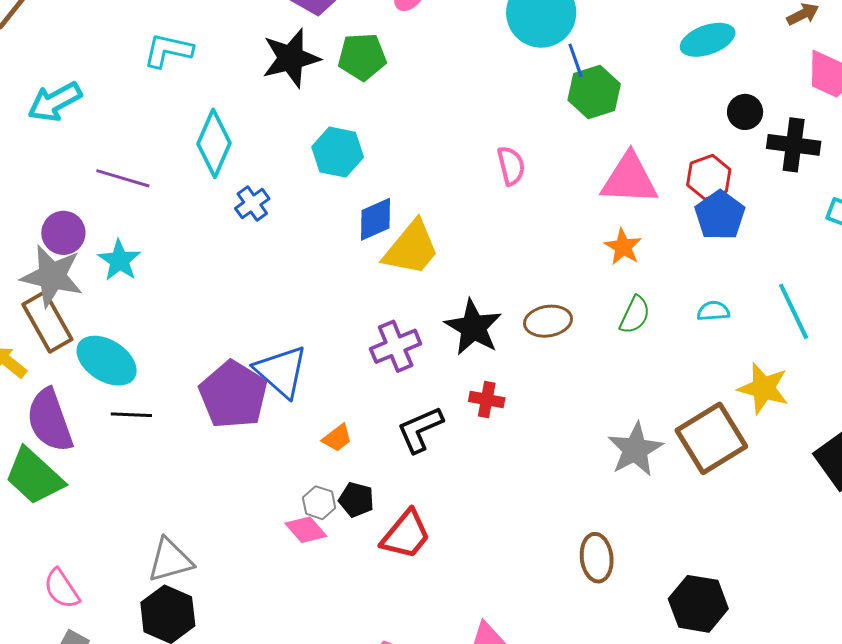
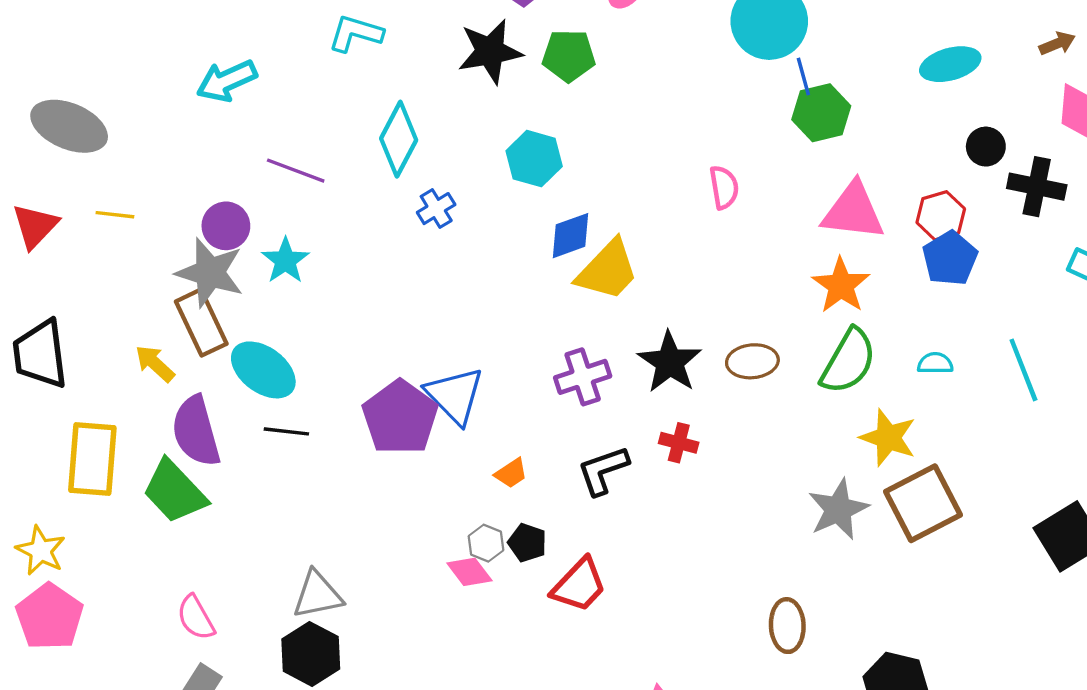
orange star: (623, 247) -> (841, 285), size x1.4
green semicircle: (635, 315) -> (848, 361), size x1.6
yellow star: (763, 388) -> (888, 438), moved

